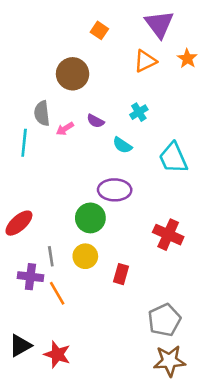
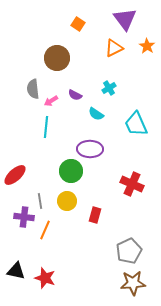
cyan line: (24, 143) -> (46, 127), moved
orange line: (57, 293) -> (45, 230), turned 54
black triangle: (20, 346) -> (16, 271), turned 42

